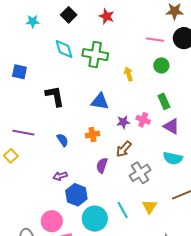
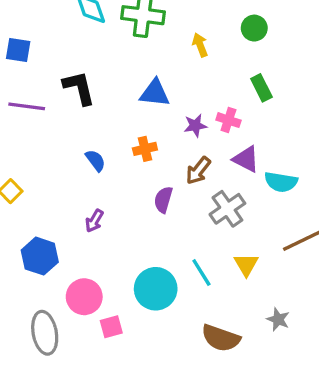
purple triangle: (171, 126) -> (246, 159), moved
purple line: (23, 133) -> (27, 106), moved
purple arrow: (60, 176) -> (94, 221), turned -40
blue hexagon: (76, 195) -> (40, 256), moved

